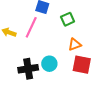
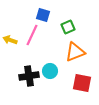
orange triangle: (75, 44) -> (75, 52), size x1.5
red square: (82, 65) -> (82, 83), moved

